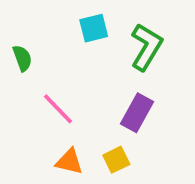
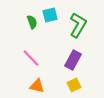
green semicircle: (22, 58) -> (32, 22), moved
yellow square: (116, 160) -> (74, 85), moved

